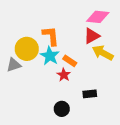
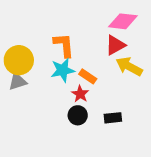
yellow circle: (27, 49) -> (19, 60), moved
cyan star: (50, 56) -> (63, 70), turned 30
black circle: (62, 109) -> (78, 115), moved

